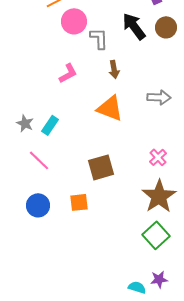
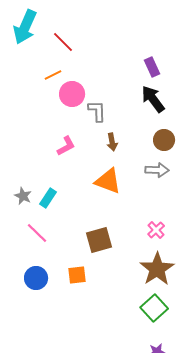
black arrow: (134, 26) -> (153, 99), moved
brown circle: (166, 27) -> (164, 140), moved

